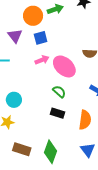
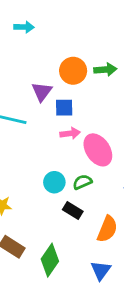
blue square: (41, 38) -> (64, 108), moved
green semicircle: (59, 92) -> (82, 182), turned -80
cyan circle: (14, 100) -> (54, 182), moved

